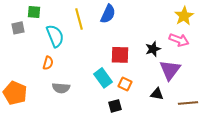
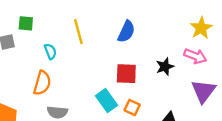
blue semicircle: (108, 14) -> (126, 32), moved
cyan semicircle: (55, 36) -> (50, 51), size x0.6
orange semicircle: (48, 63) -> (42, 83), size x1.5
purple triangle: (170, 70) -> (203, 91), moved

